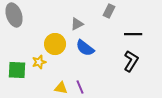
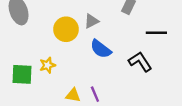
yellow circle: (55, 44) -> (66, 29), moved
black L-shape: (131, 61) -> (140, 62), moved, turned -65

